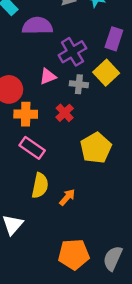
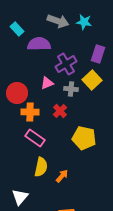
yellow pentagon: (96, 148) -> (84, 138), turned -30

